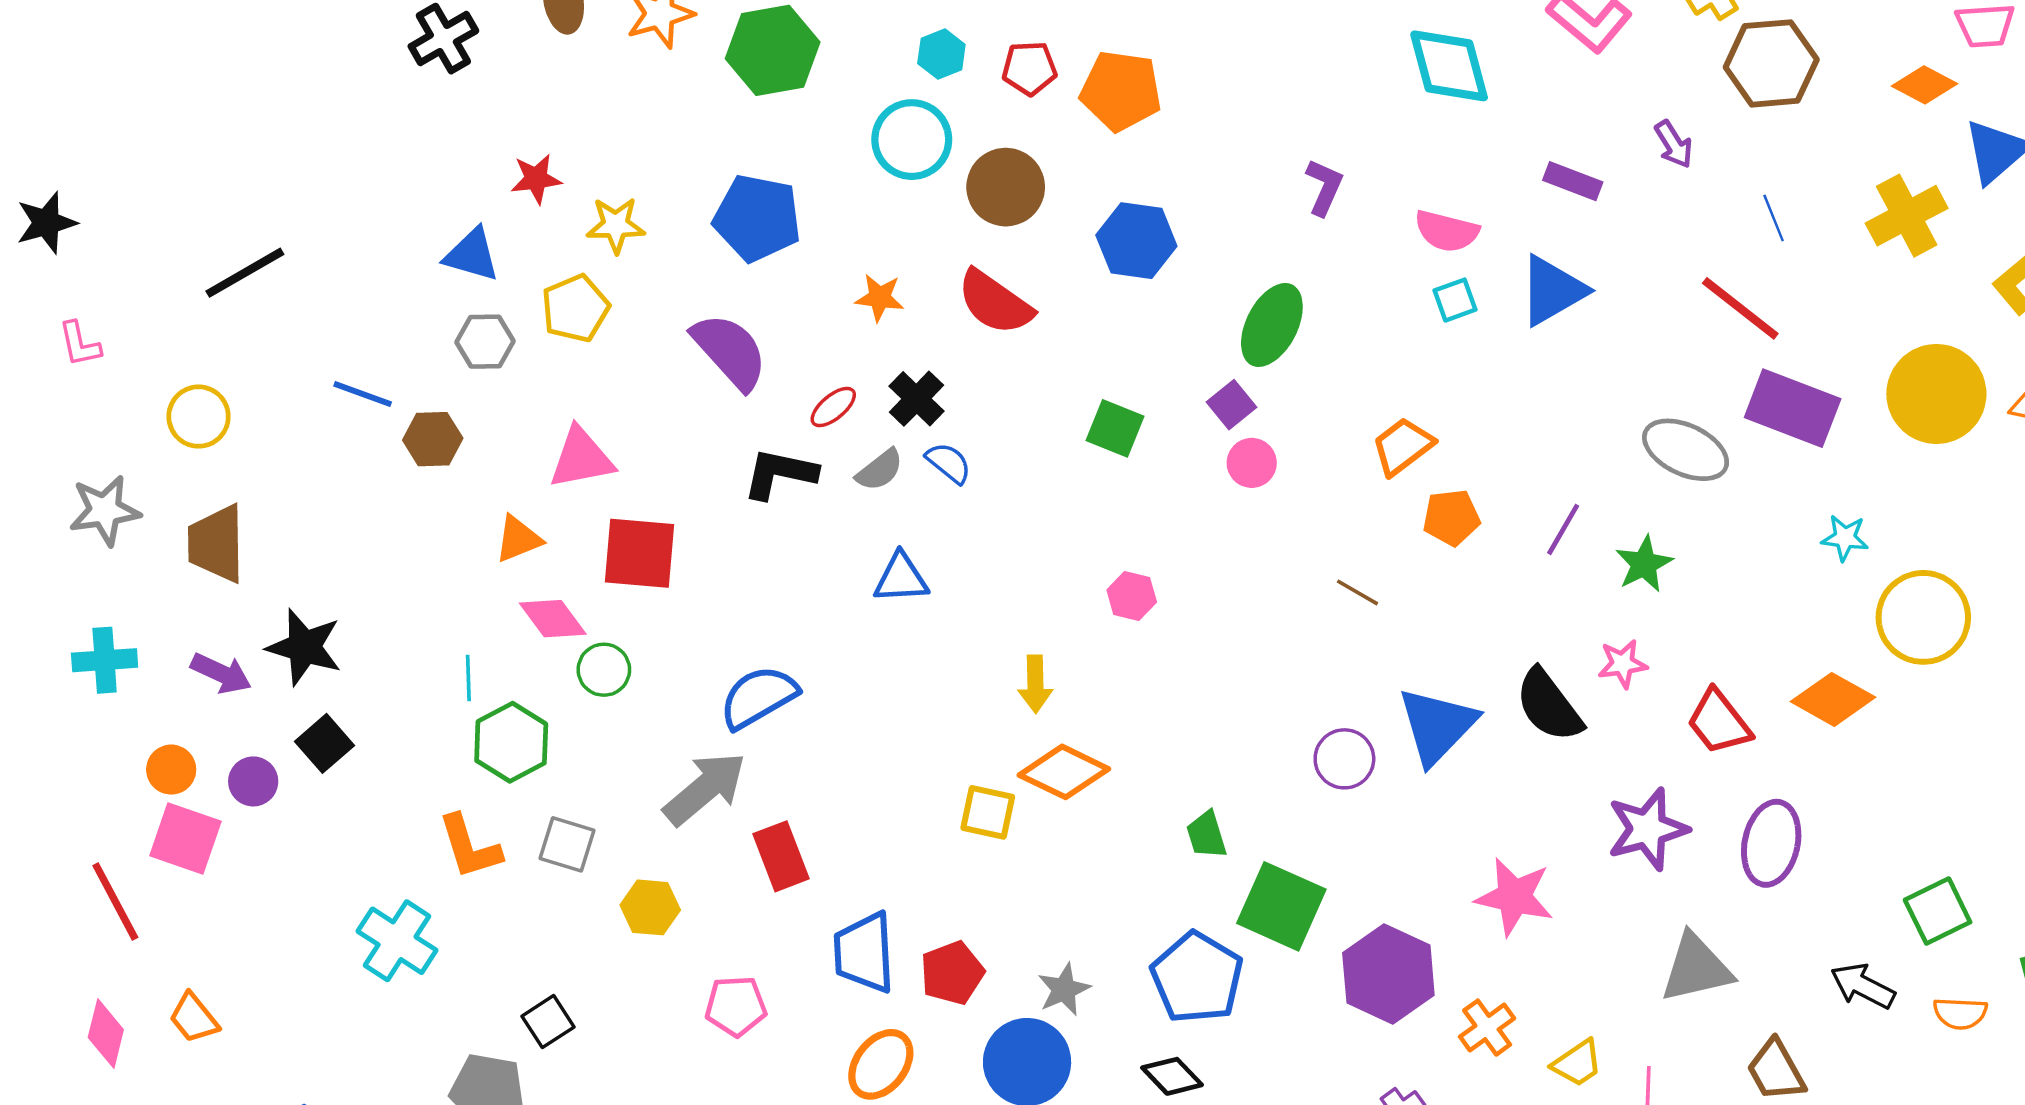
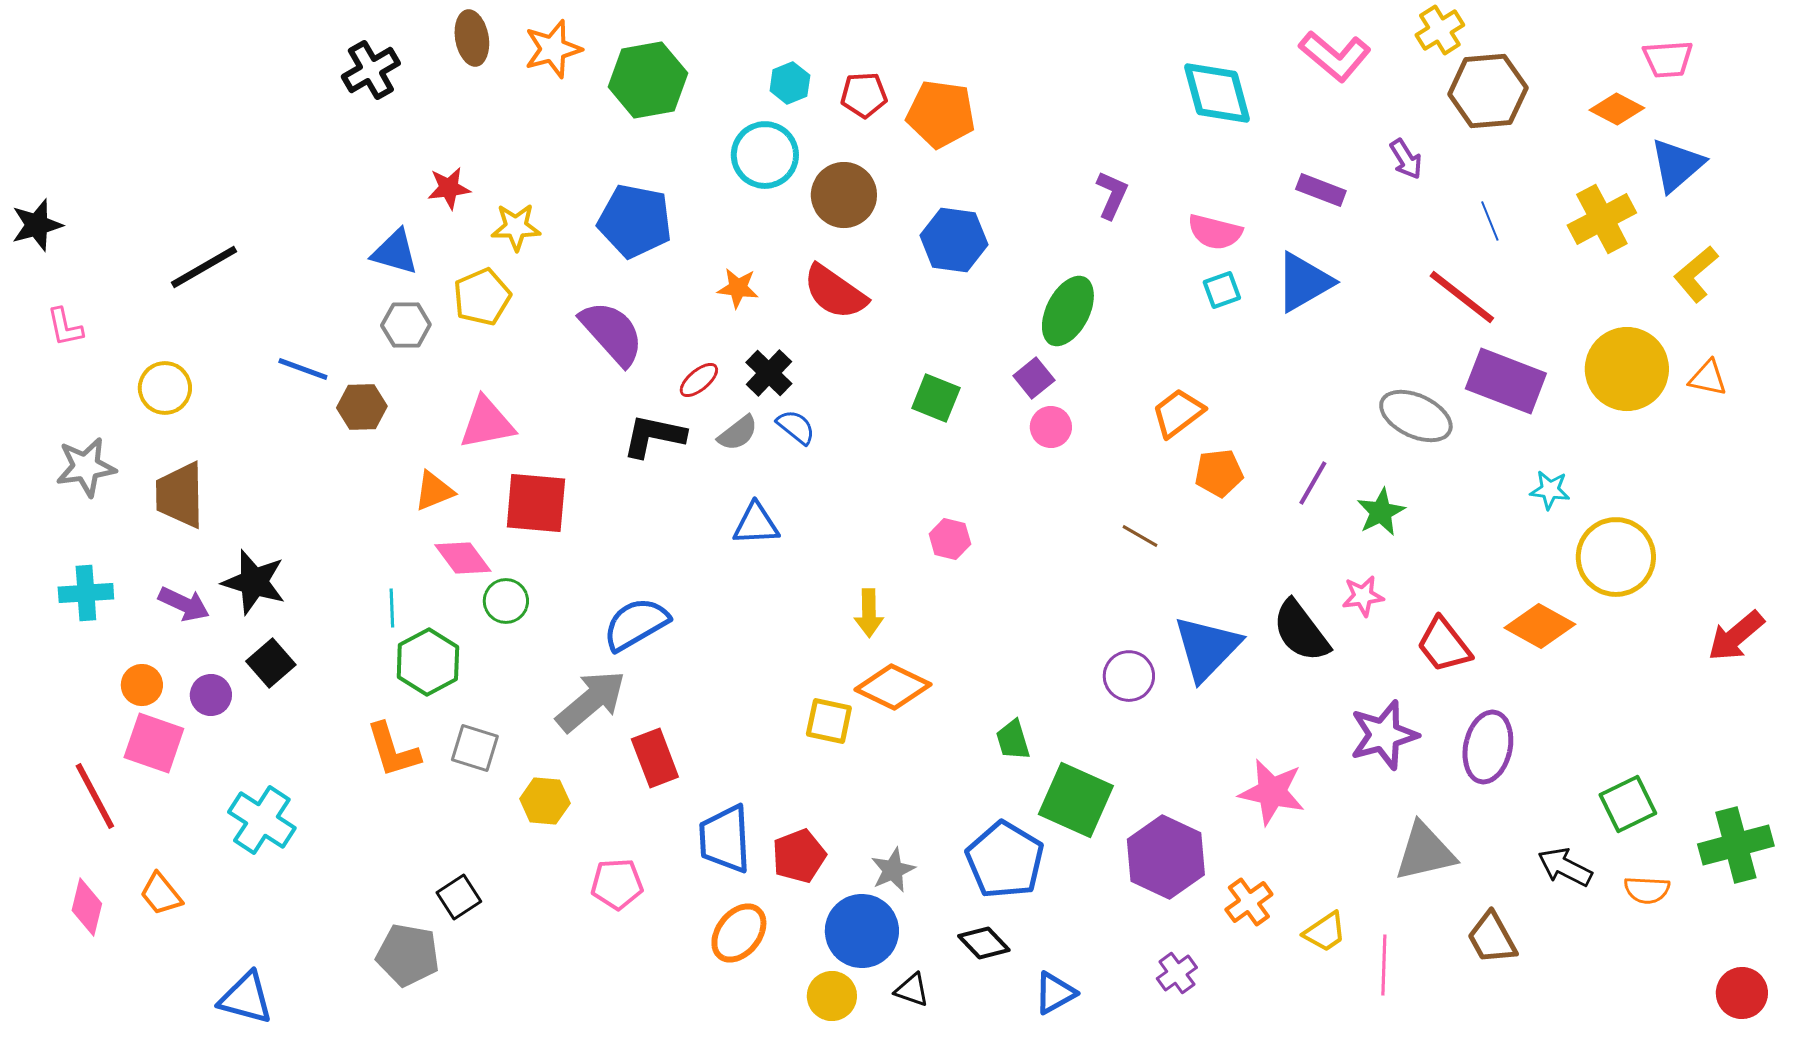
cyan cross: (397, 941) -> (262, 820), moved

